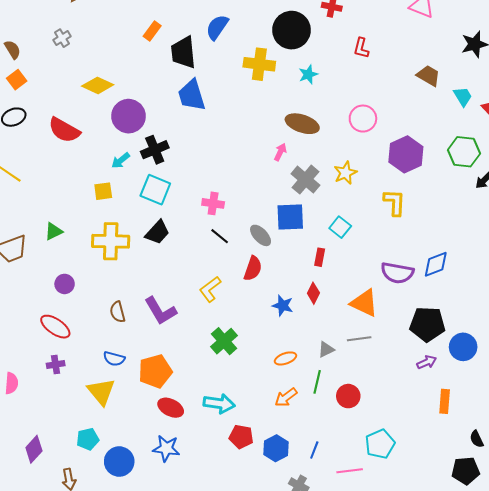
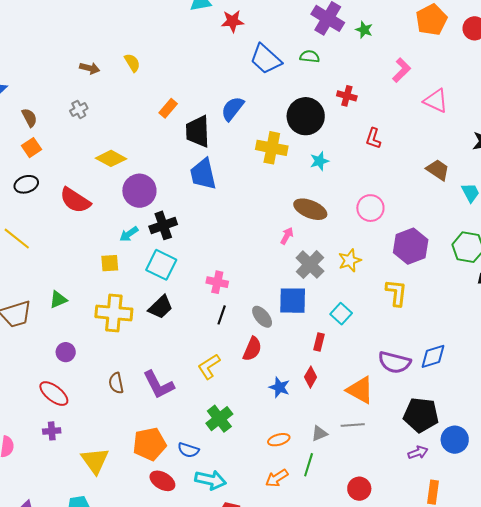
black line: (220, 236) -> (222, 315), turned 66
blue semicircle: (114, 359) -> (188, 450), moved
red circle: (348, 396) -> (359, 489), moved

